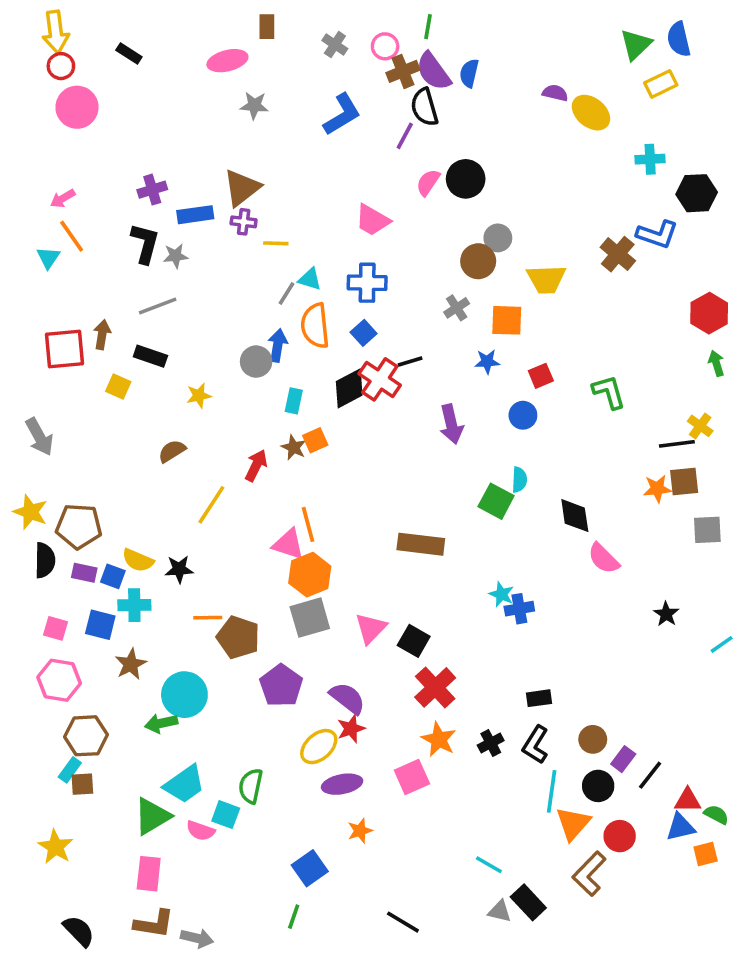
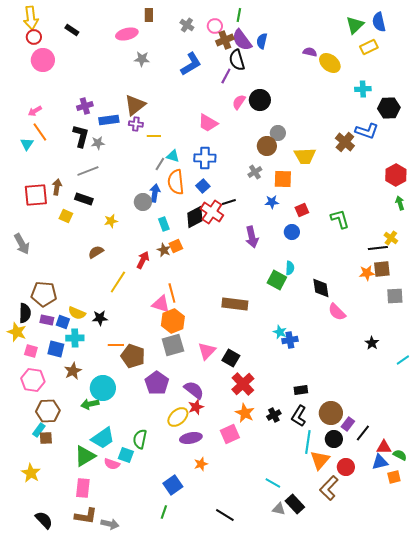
cyan rectangle: (294, 401) -> (164, 224), turned -32
yellow star: (30, 512) -> (17, 332), moved
brown circle: (593, 739) -> (331, 413), size x1.5

